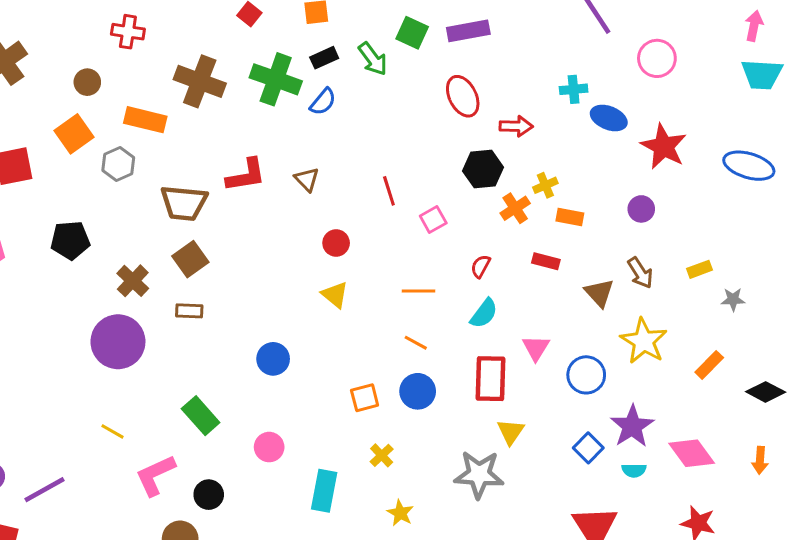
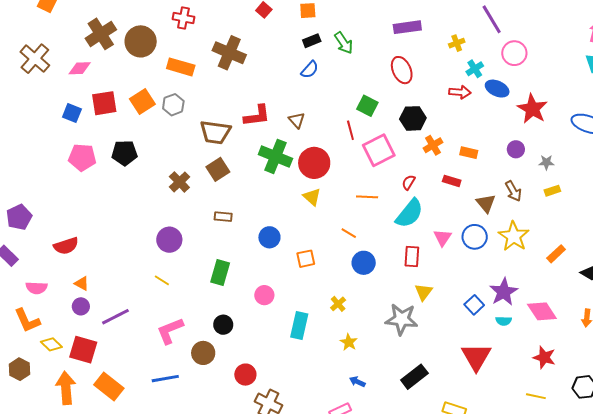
green square: (412, 33) -> (367, 106), moved
pink circle: (657, 58) -> (514, 53), moved
green cross: (276, 79) -> (275, 156), moved
brown circle: (87, 82) -> (141, 41), moved, size x1.8
cyan cross: (574, 89) -> (475, 69), turned -30
orange rectangle: (145, 120) -> (181, 67), moved
red arrow: (516, 126) -> (460, 92), moved
orange square: (74, 134) -> (142, 102), moved
yellow cross: (545, 185) -> (457, 43), moved
pink square: (433, 220) -> (379, 150), size x1.8
black pentagon: (70, 240) -> (124, 153), moved
red circle: (336, 243) -> (314, 163), size x1.8
gray star: (733, 299) -> (546, 162), moved
brown rectangle: (189, 311) -> (223, 217), moved
cyan semicircle: (484, 313) -> (409, 213), size x1.5
purple circle: (118, 342) -> (169, 240), moved, size x0.7
orange line: (416, 343) -> (349, 233), moved
blue circle: (586, 375) -> (475, 237), moved
red rectangle: (491, 379) -> (412, 257), size x0.7
orange square: (365, 398) -> (306, 259), moved
green rectangle: (201, 416) -> (220, 273), turned 55
pink L-shape: (155, 475) -> (170, 331), moved

